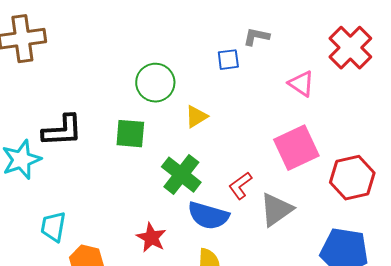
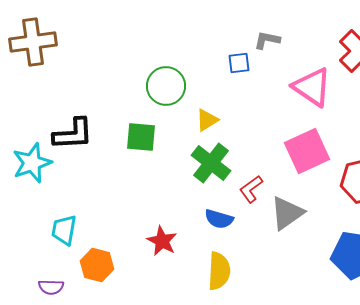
pink triangle: (301, 84) -> (312, 87), size x1.5
green cross: (181, 175) -> (211, 163), moved
blue semicircle: (208, 216) -> (219, 219), size x0.7

